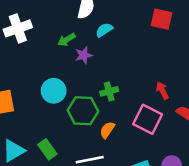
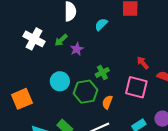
white cross: (18, 28) -> (34, 39), moved, turned -30
cyan semicircle: (104, 30) -> (101, 24), moved

